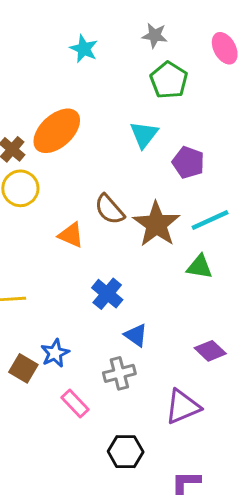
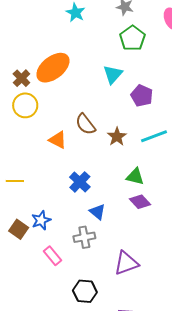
brown star: (156, 224) -> (117, 137), size x0.6
green triangle: (200, 267) -> (135, 176), moved
purple diamond: (210, 351) -> (140, 202), moved

